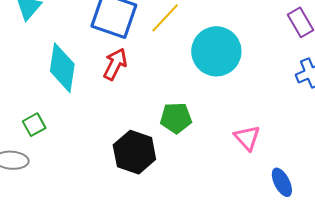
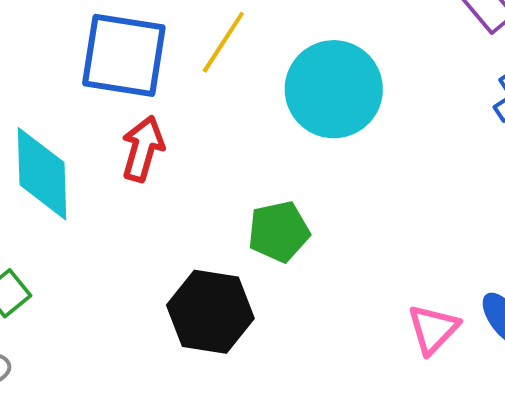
pink triangle: (247, 138) -> (433, 329), moved, turned 36

